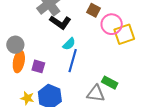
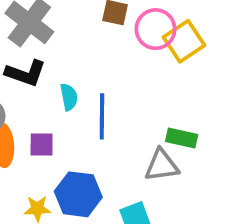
black L-shape: (60, 22) -> (26, 73), moved
cyan semicircle: (69, 44) -> (69, 97), moved, turned -40

